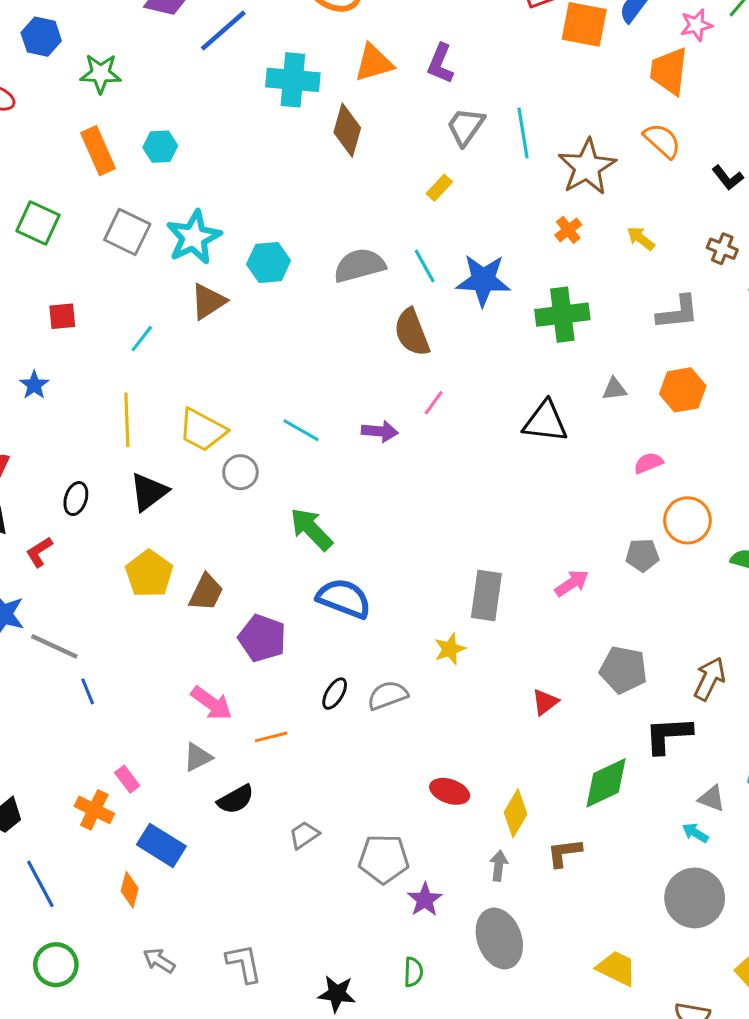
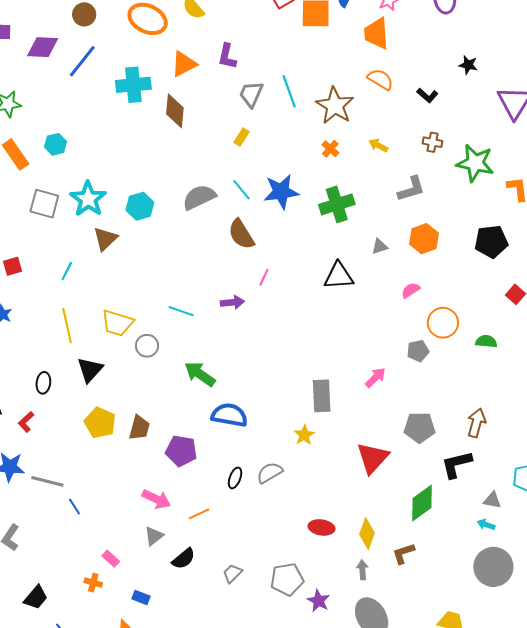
red triangle: (545, 702) -> (373, 458), size x1.8
orange cross: (94, 810) -> (93, 583), size x0.7
blue rectangle: (161, 845) -> (141, 598), size x0.6

